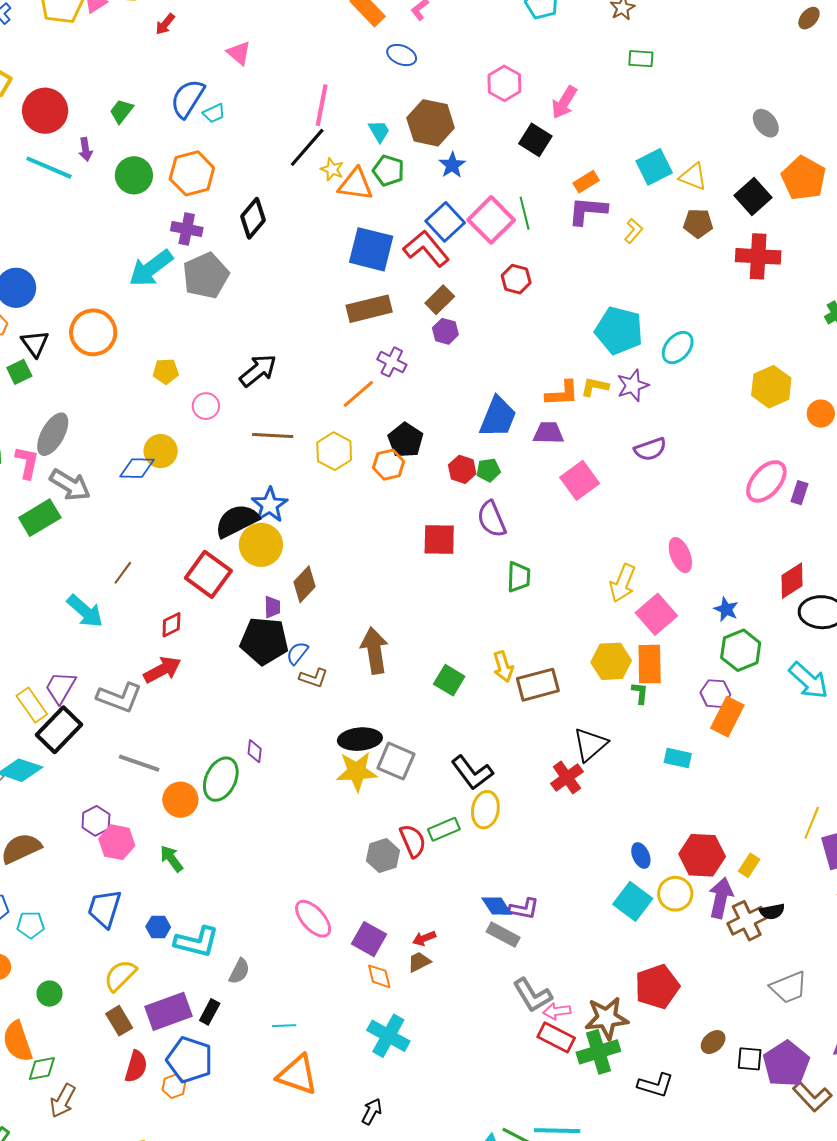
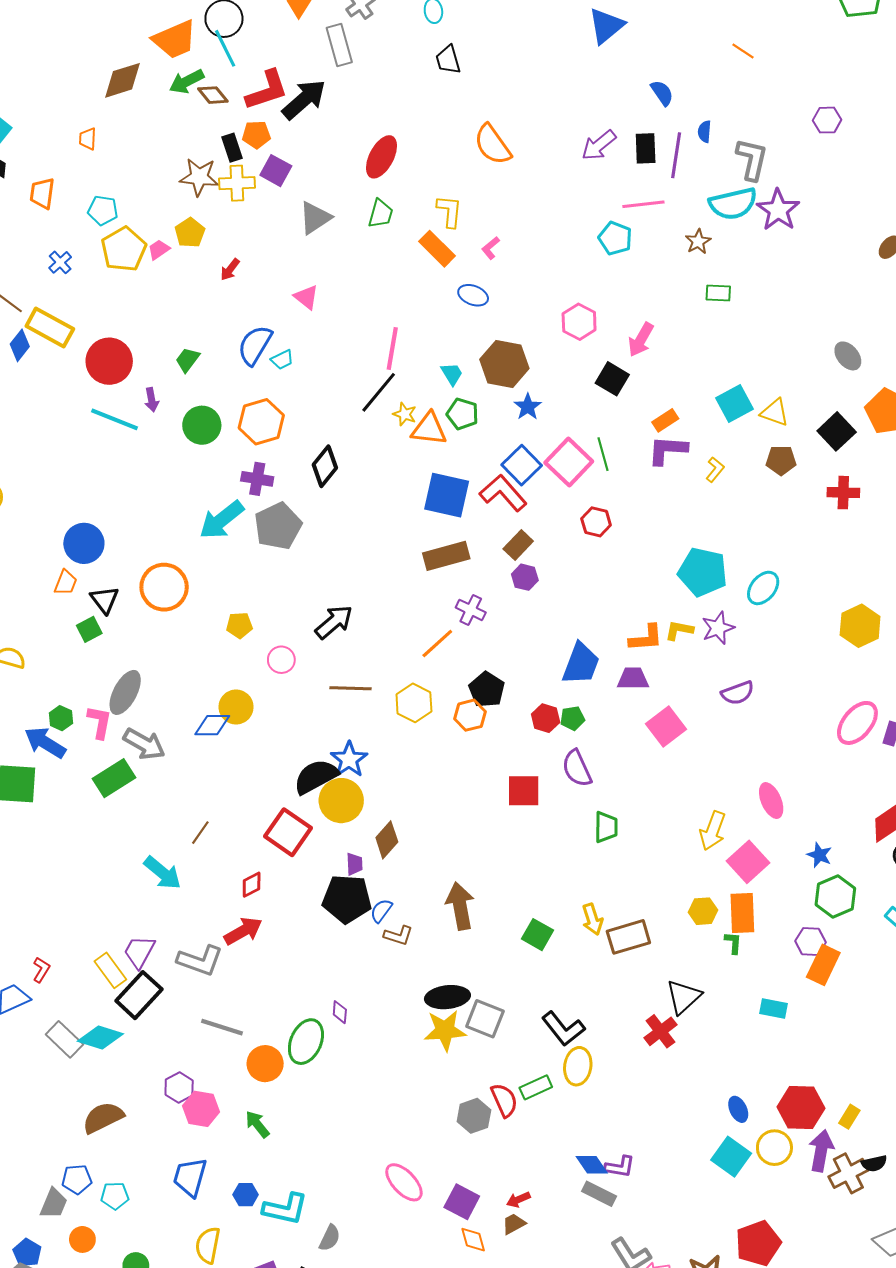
red cross: (758, 256) -> (843, 493), size x0.7
yellow hexagon: (611, 661) -> (703, 911), size x0.7
yellow semicircle: (120, 975) -> (208, 1245), turned -33

